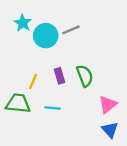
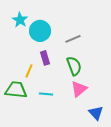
gray line: (71, 30) -> (73, 39), moved
purple rectangle: (59, 76) -> (45, 58), moved
pink triangle: (108, 105) -> (79, 89), moved

